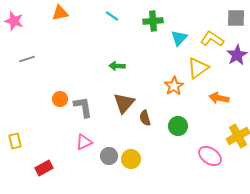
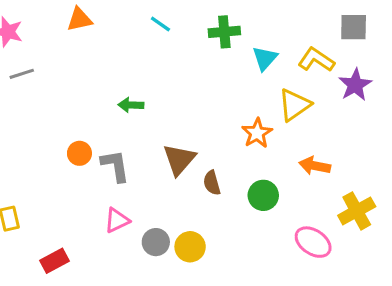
gray line: (27, 59) -> (22, 74), moved
green arrow: (117, 66) -> (131, 105), moved
orange arrow: (219, 98) -> (315, 166), moved

